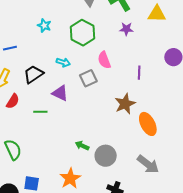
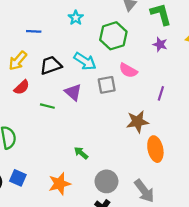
pink semicircle: (104, 60) -> (128, 70), turned -54
cyan arrow: (63, 62) -> (85, 61), size x1.5
gray circle: (106, 156) -> (106, 181), moved

